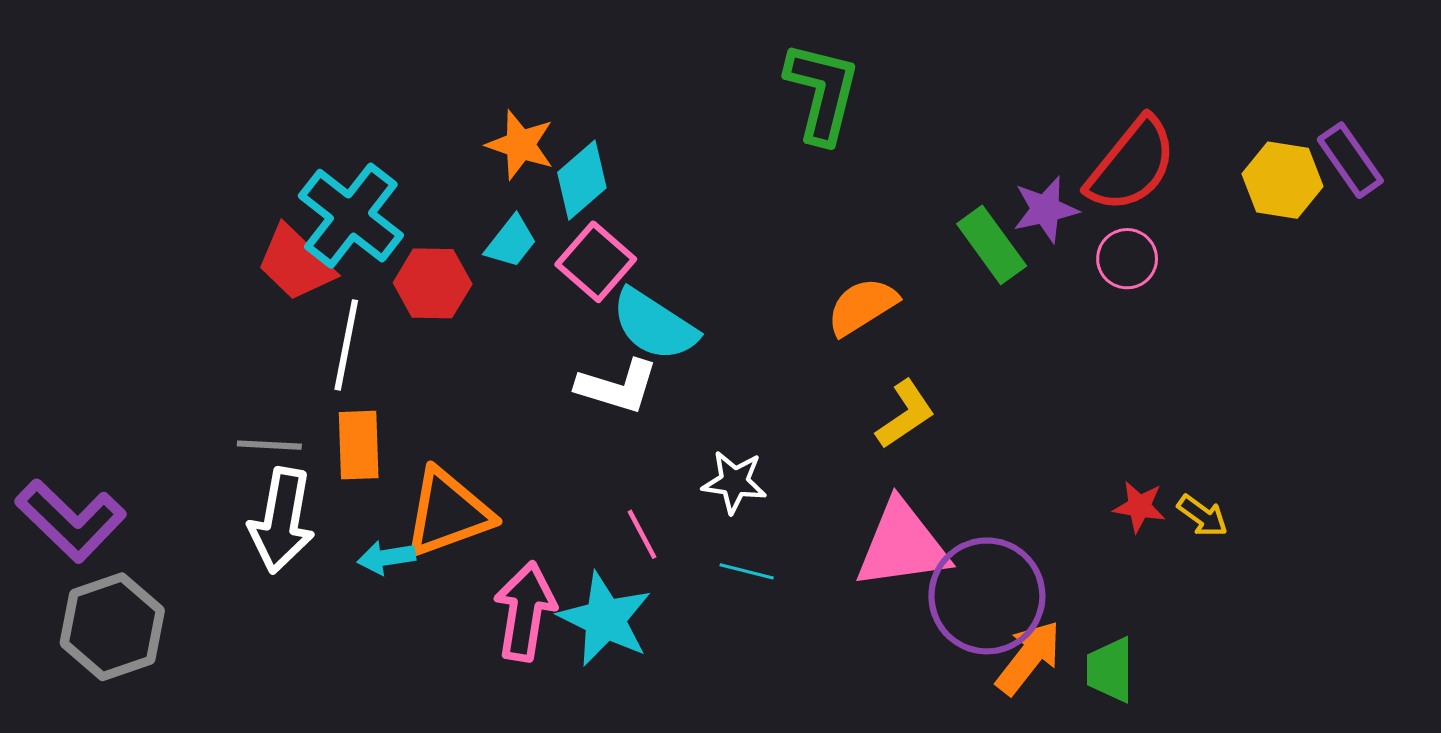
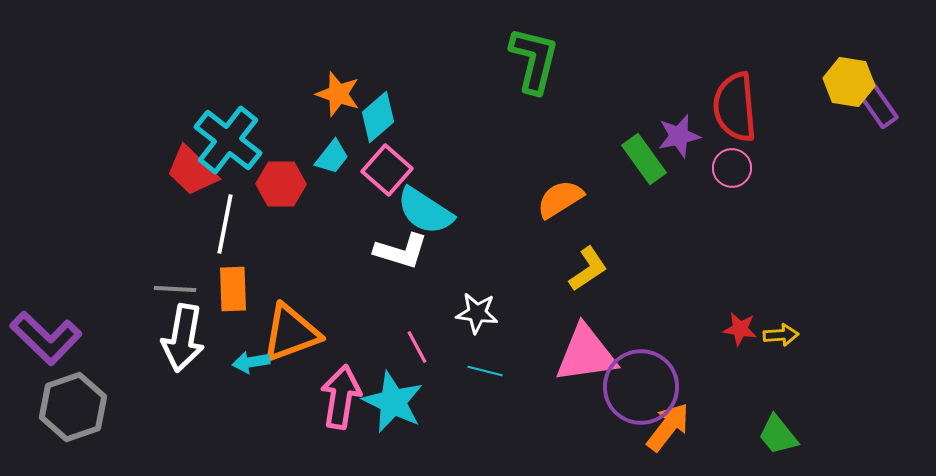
red semicircle: (1132, 165) -> (735, 107), turned 136
yellow hexagon: (1283, 180) -> (849, 82), moved
yellow arrow: (1202, 516) -> (781, 335), turned -40
green trapezoid: (1110, 670) -> (778, 435), moved, turned -39

